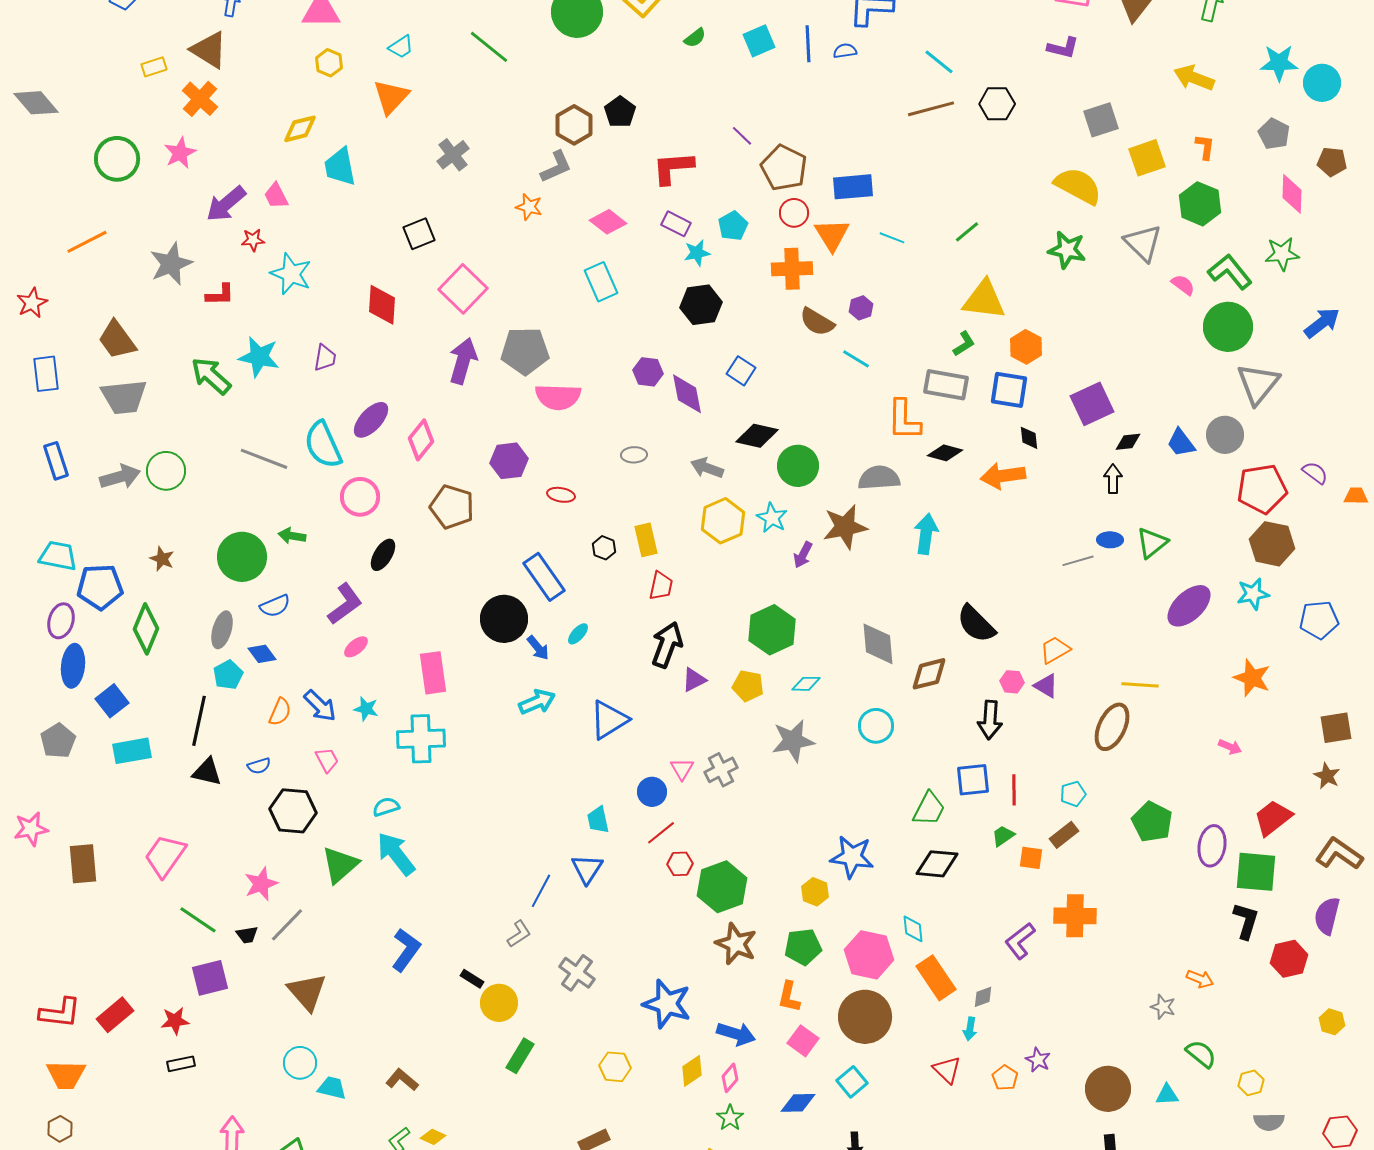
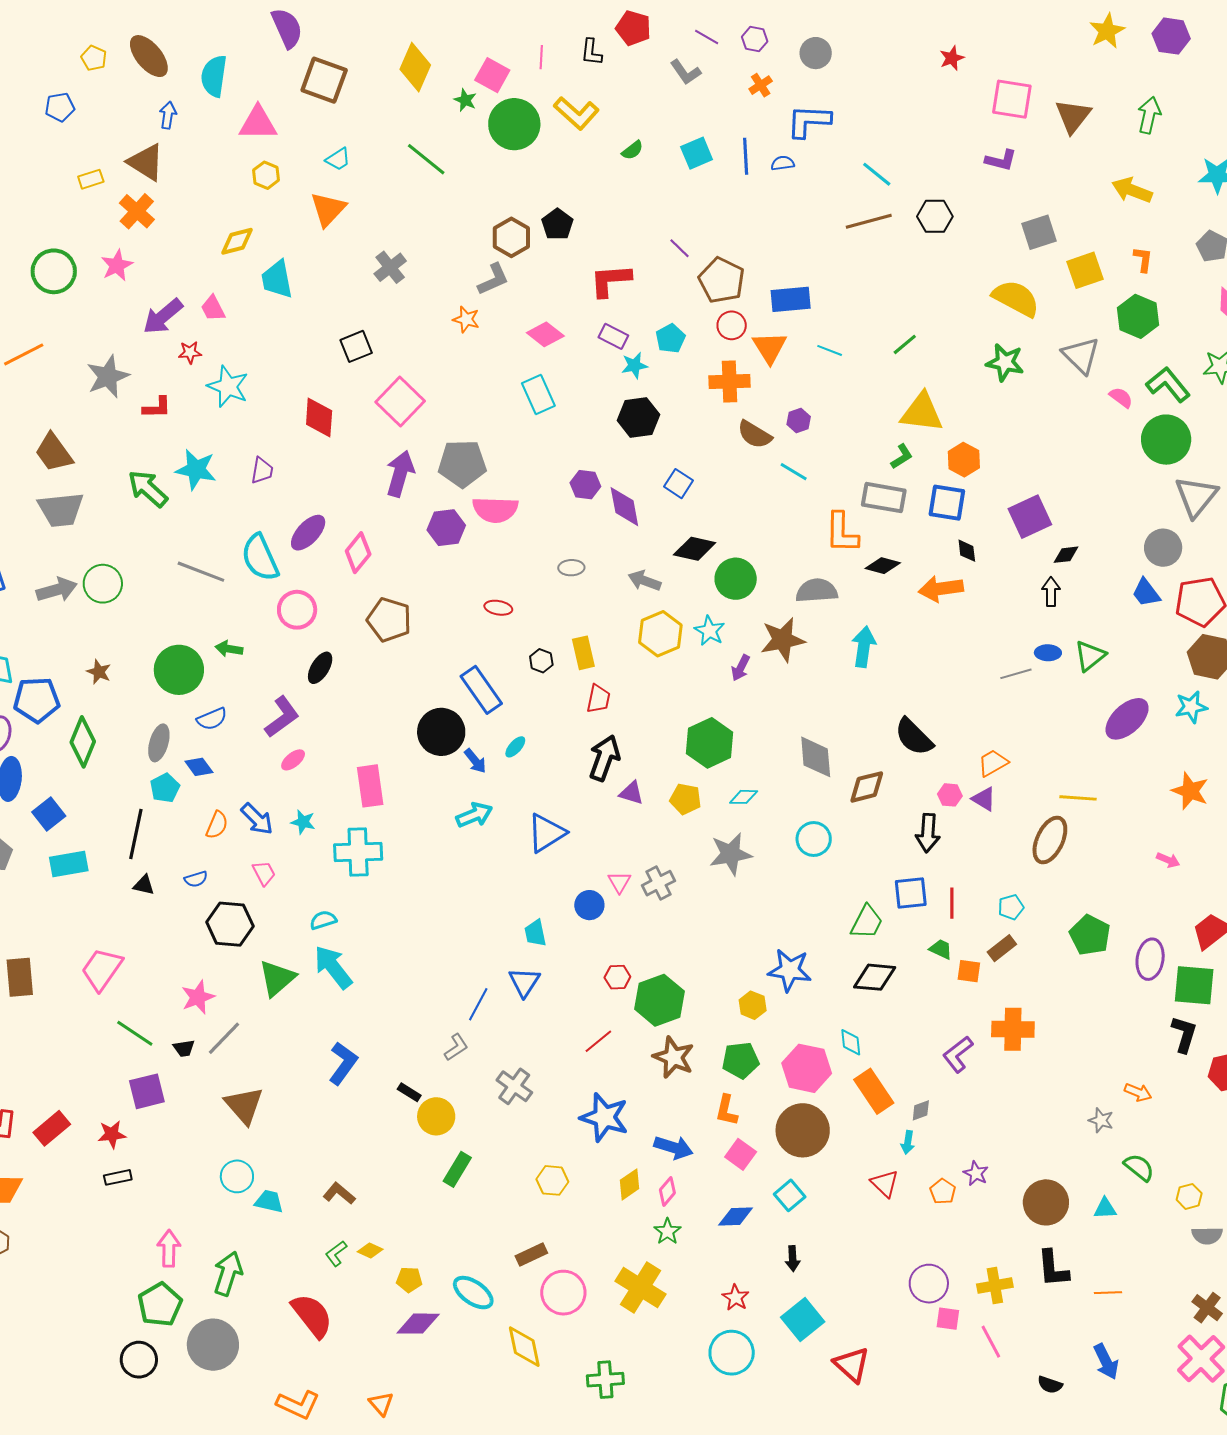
blue trapezoid: (1181, 443) -> (1146, 593), moved
purple hexagon: (509, 461) -> (446, 528), moved
purple triangle: (694, 680) -> (631, 793), turned 44
black triangle: (207, 772) -> (144, 885), size x0.7
red line: (661, 833) -> (598, 1041), moved
green trapezoid: (1003, 836) -> (941, 949), turned 60

